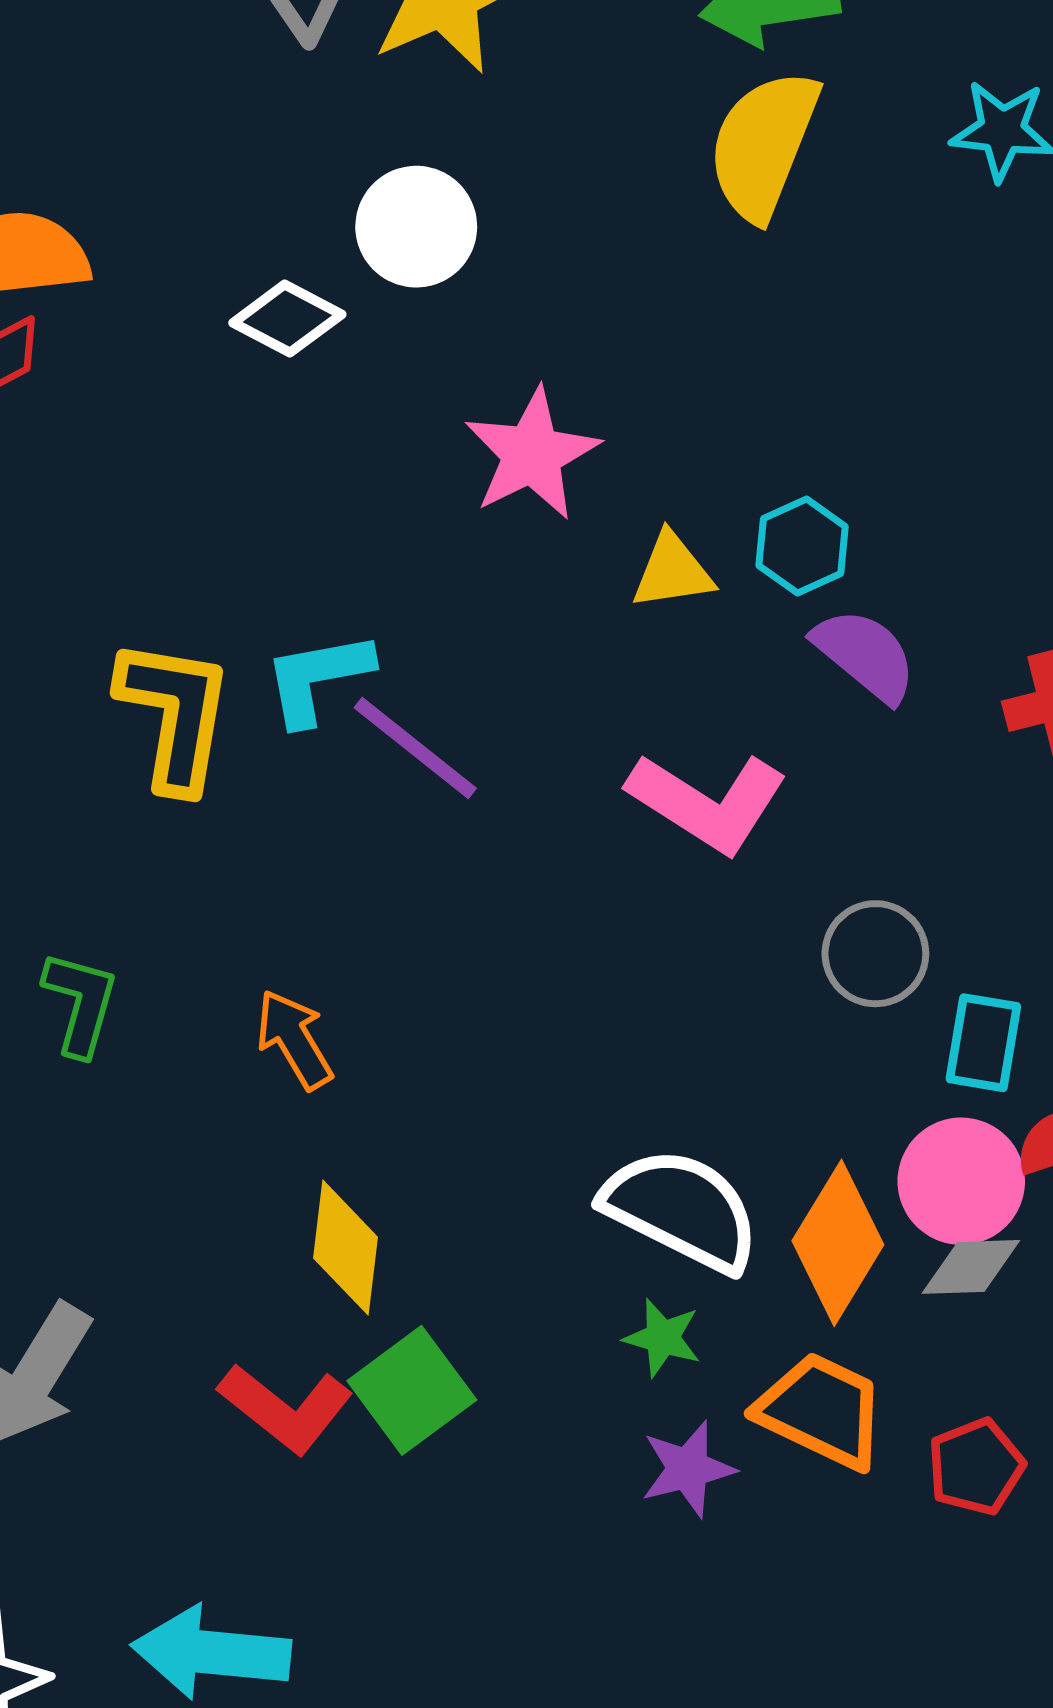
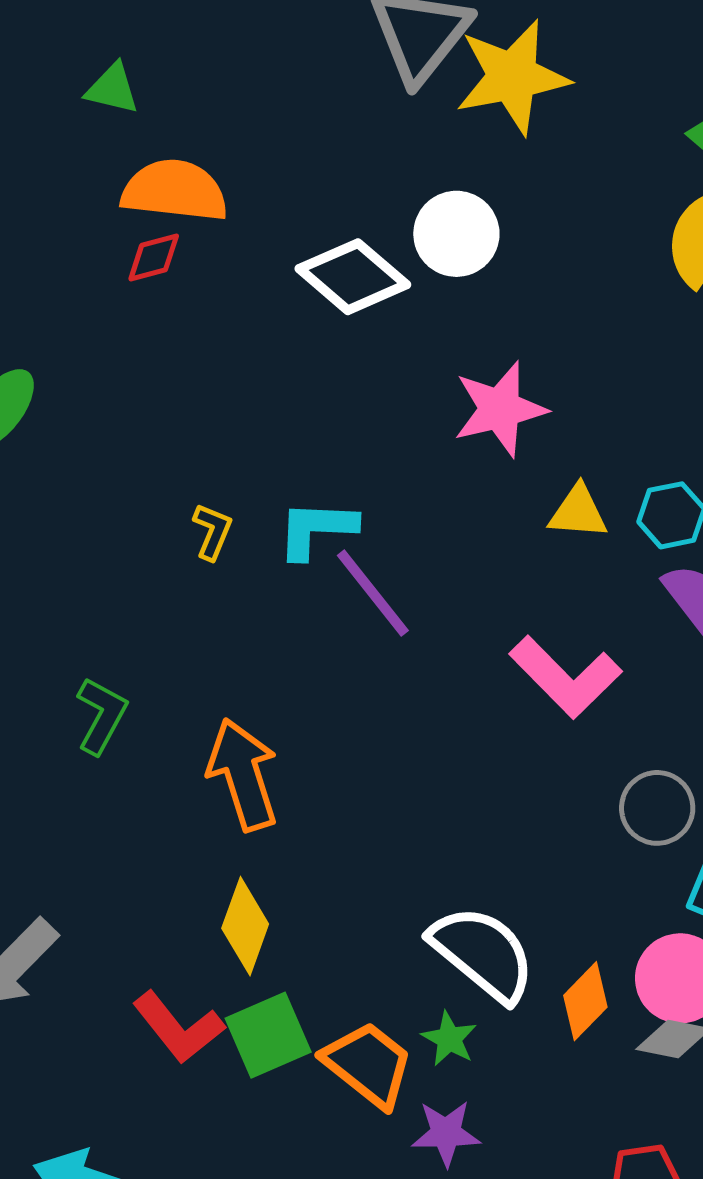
white diamond: (287, 319) -> (353, 277), size x1.4
yellow L-shape: (175, 714) -> (212, 532), size x0.5
orange arrow: (294, 1039) -> (243, 775), size x1.5
orange diamond: (838, 1243) -> (585, 1001), size x0.7
orange trapezoid: (821, 1411) -> (368, 1064), moved

